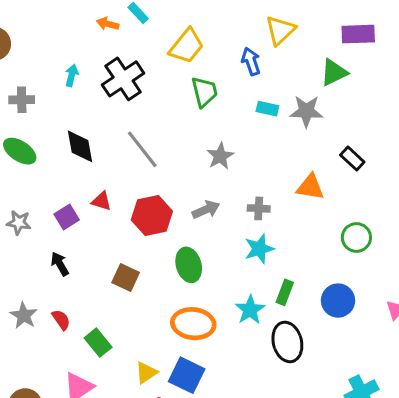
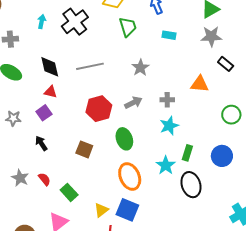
gray star: (306, 111) -> (211, 36), moved
gray line: (142, 149) -> (90, 66), turned -60
red triangle: (101, 201) -> (51, 92), moved
orange ellipse: (193, 324) -> (130, 177), turned 64

